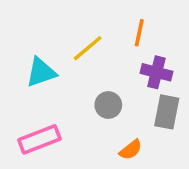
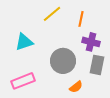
yellow line: (88, 48) -> (52, 14), moved
gray circle: (108, 105) -> (63, 61), size x1.6

